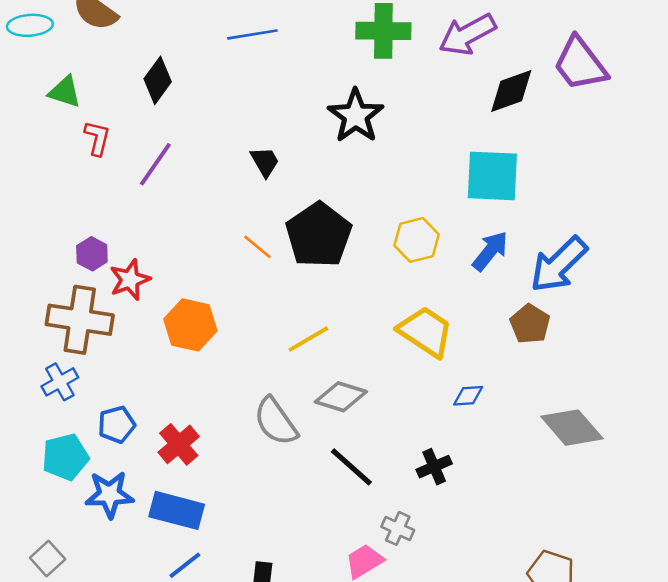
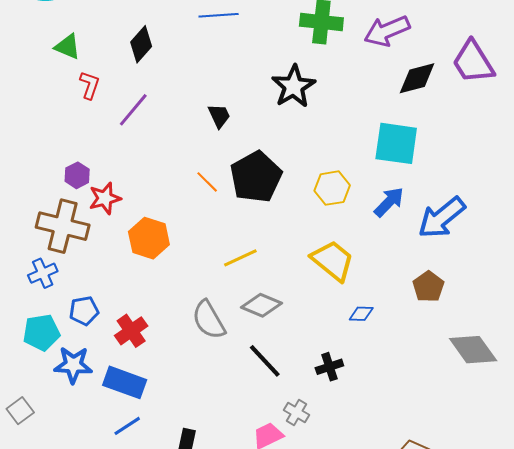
brown pentagon: (530, 324) -> (428, 287), moved
gray diamond: (572, 428) -> (473, 350), moved

